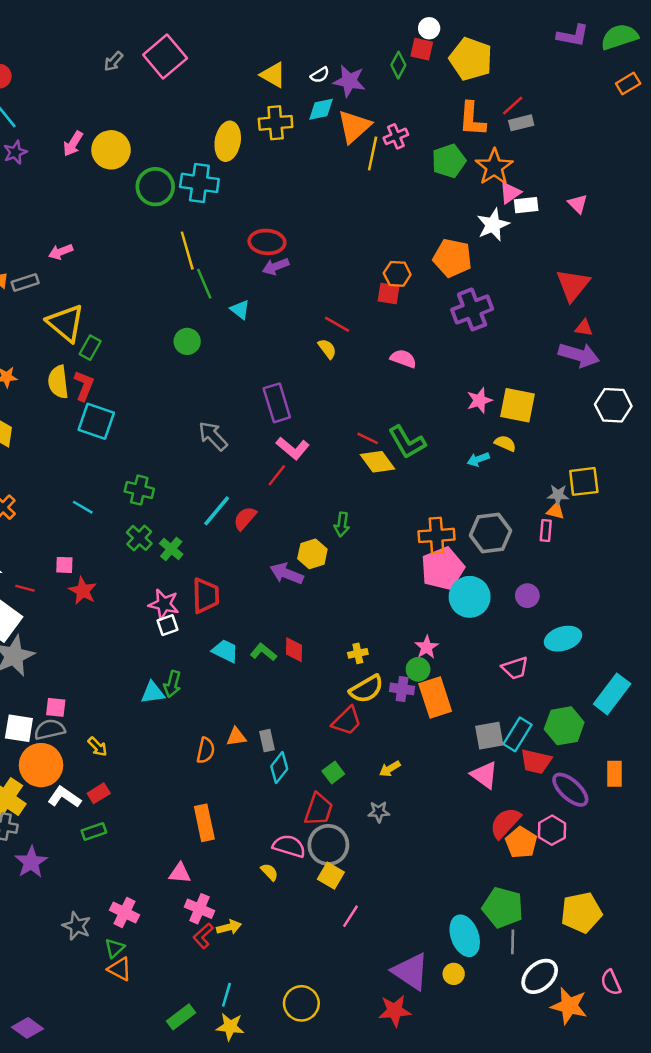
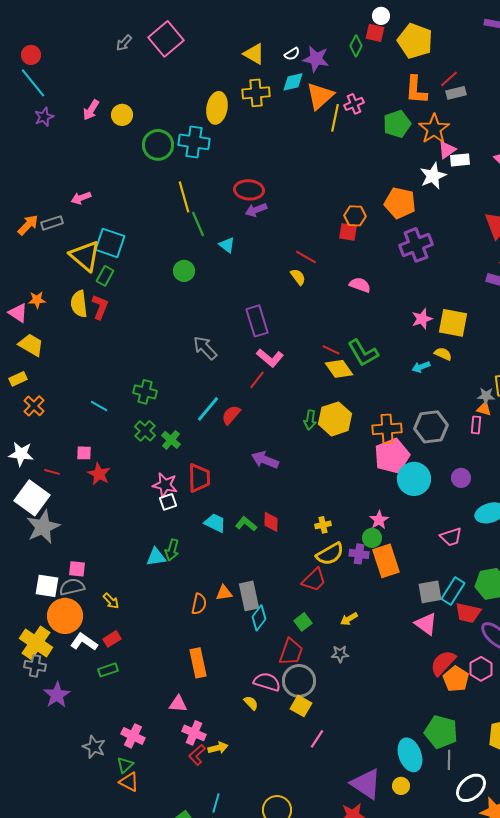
yellow circle: (111, 150) -> (122, 115), size x0.7
cyan square: (96, 421) -> (110, 243), moved
yellow hexagon: (312, 554) -> (335, 419), moved, size x1.4
gray rectangle: (267, 741) -> (249, 596), size x1.6

